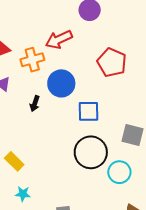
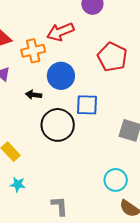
black arrow: (35, 104) -> (34, 95), turned 77
black circle: (91, 152) -> (58, 125), moved
cyan circle: (119, 172) -> (116, 180), moved

